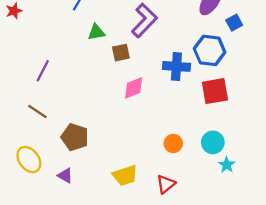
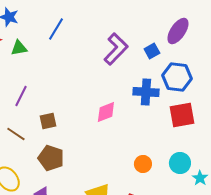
blue square: (234, 23) -> (152, 51), moved
green triangle: (96, 32) -> (19, 48), moved
brown square: (121, 53) -> (48, 121), moved
cyan star: (227, 165) -> (200, 178), moved

